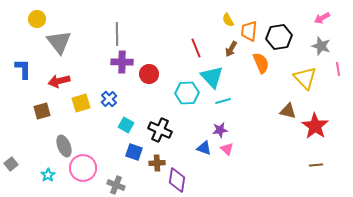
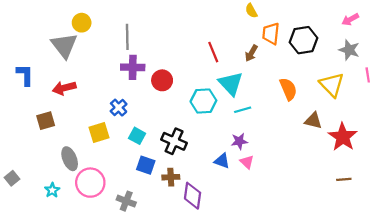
yellow circle: (37, 19) -> (82, 23), moved
yellow semicircle: (228, 20) -> (251, 11), moved
orange semicircle: (261, 63) -> (288, 89), moved
yellow square: (81, 103) -> (99, 133), moved

